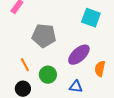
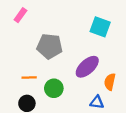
orange line: (25, 65) -> (29, 78), turned -64
blue triangle: (76, 87) -> (97, 102), moved

